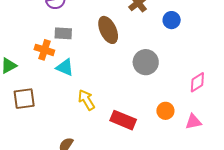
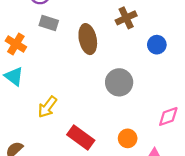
gray rectangle: (63, 33) -> (49, 23), moved
cyan triangle: (65, 67) -> (14, 76), moved
yellow arrow: (86, 100) -> (47, 107), turned -125

